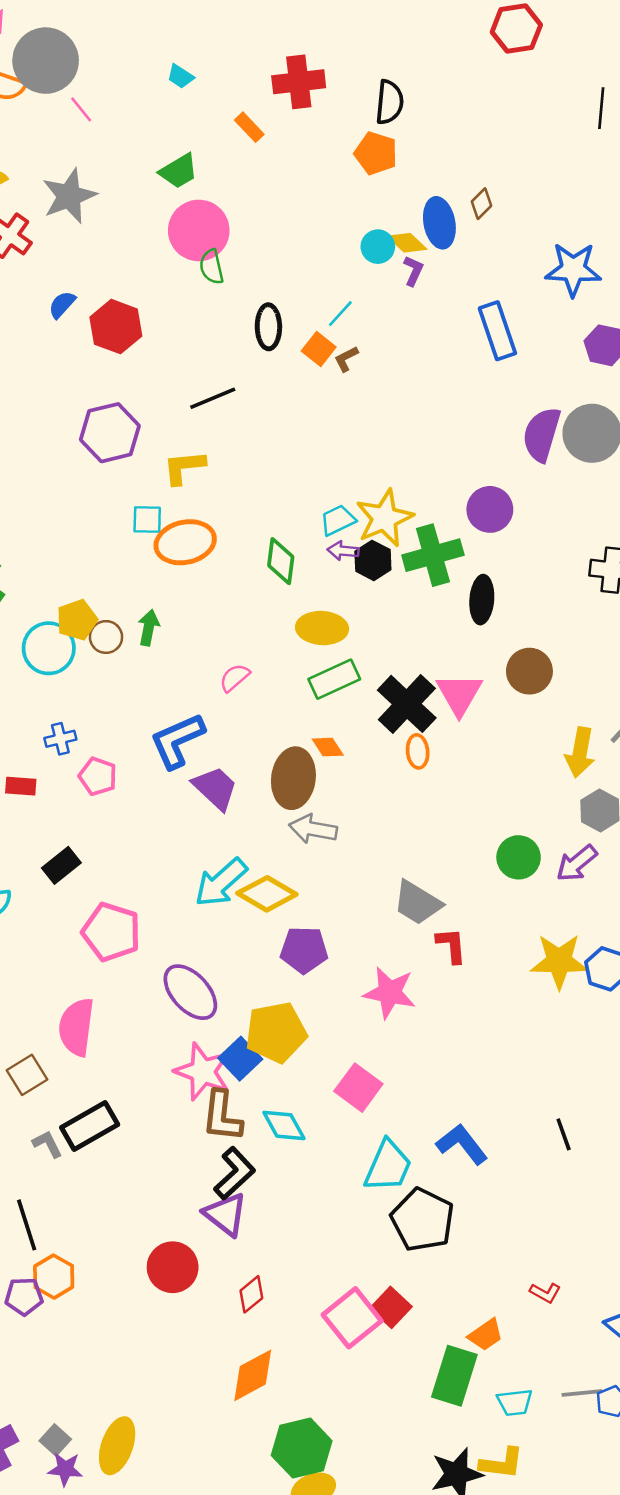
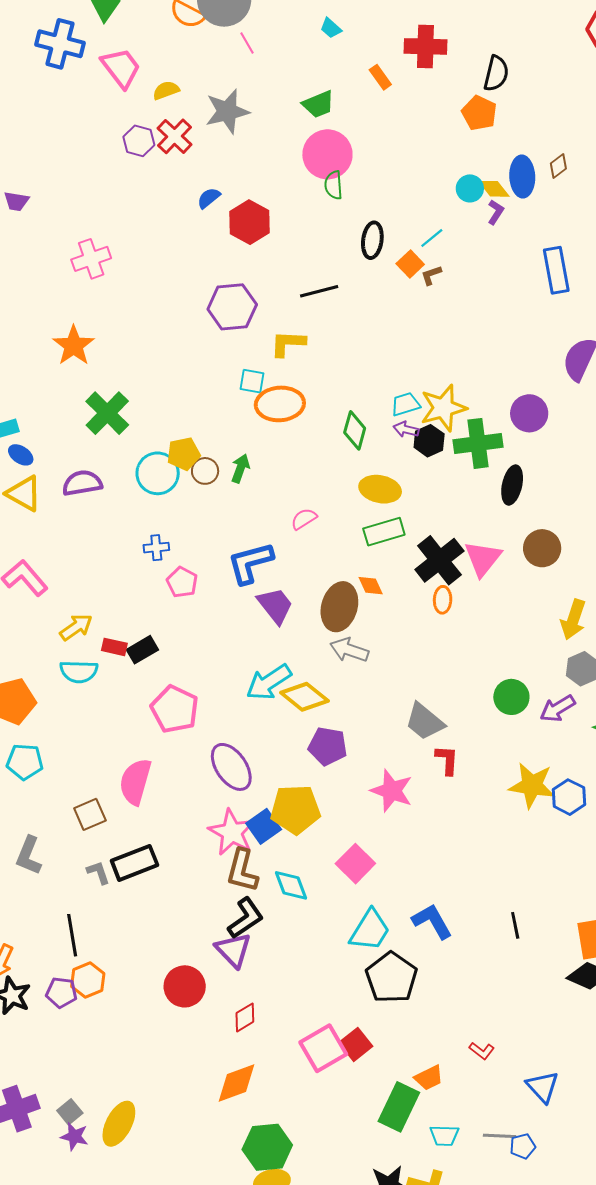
red rectangle: (21, 786) -> (114, 647), moved

